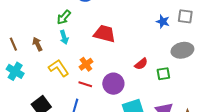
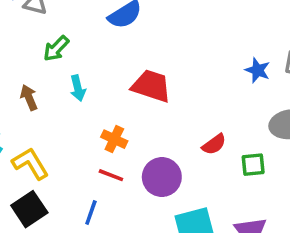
green arrow: (64, 17) -> (56, 49), moved
orange cross: (86, 64) -> (114, 139), turned -32
yellow L-shape: (59, 68) -> (30, 164), moved

